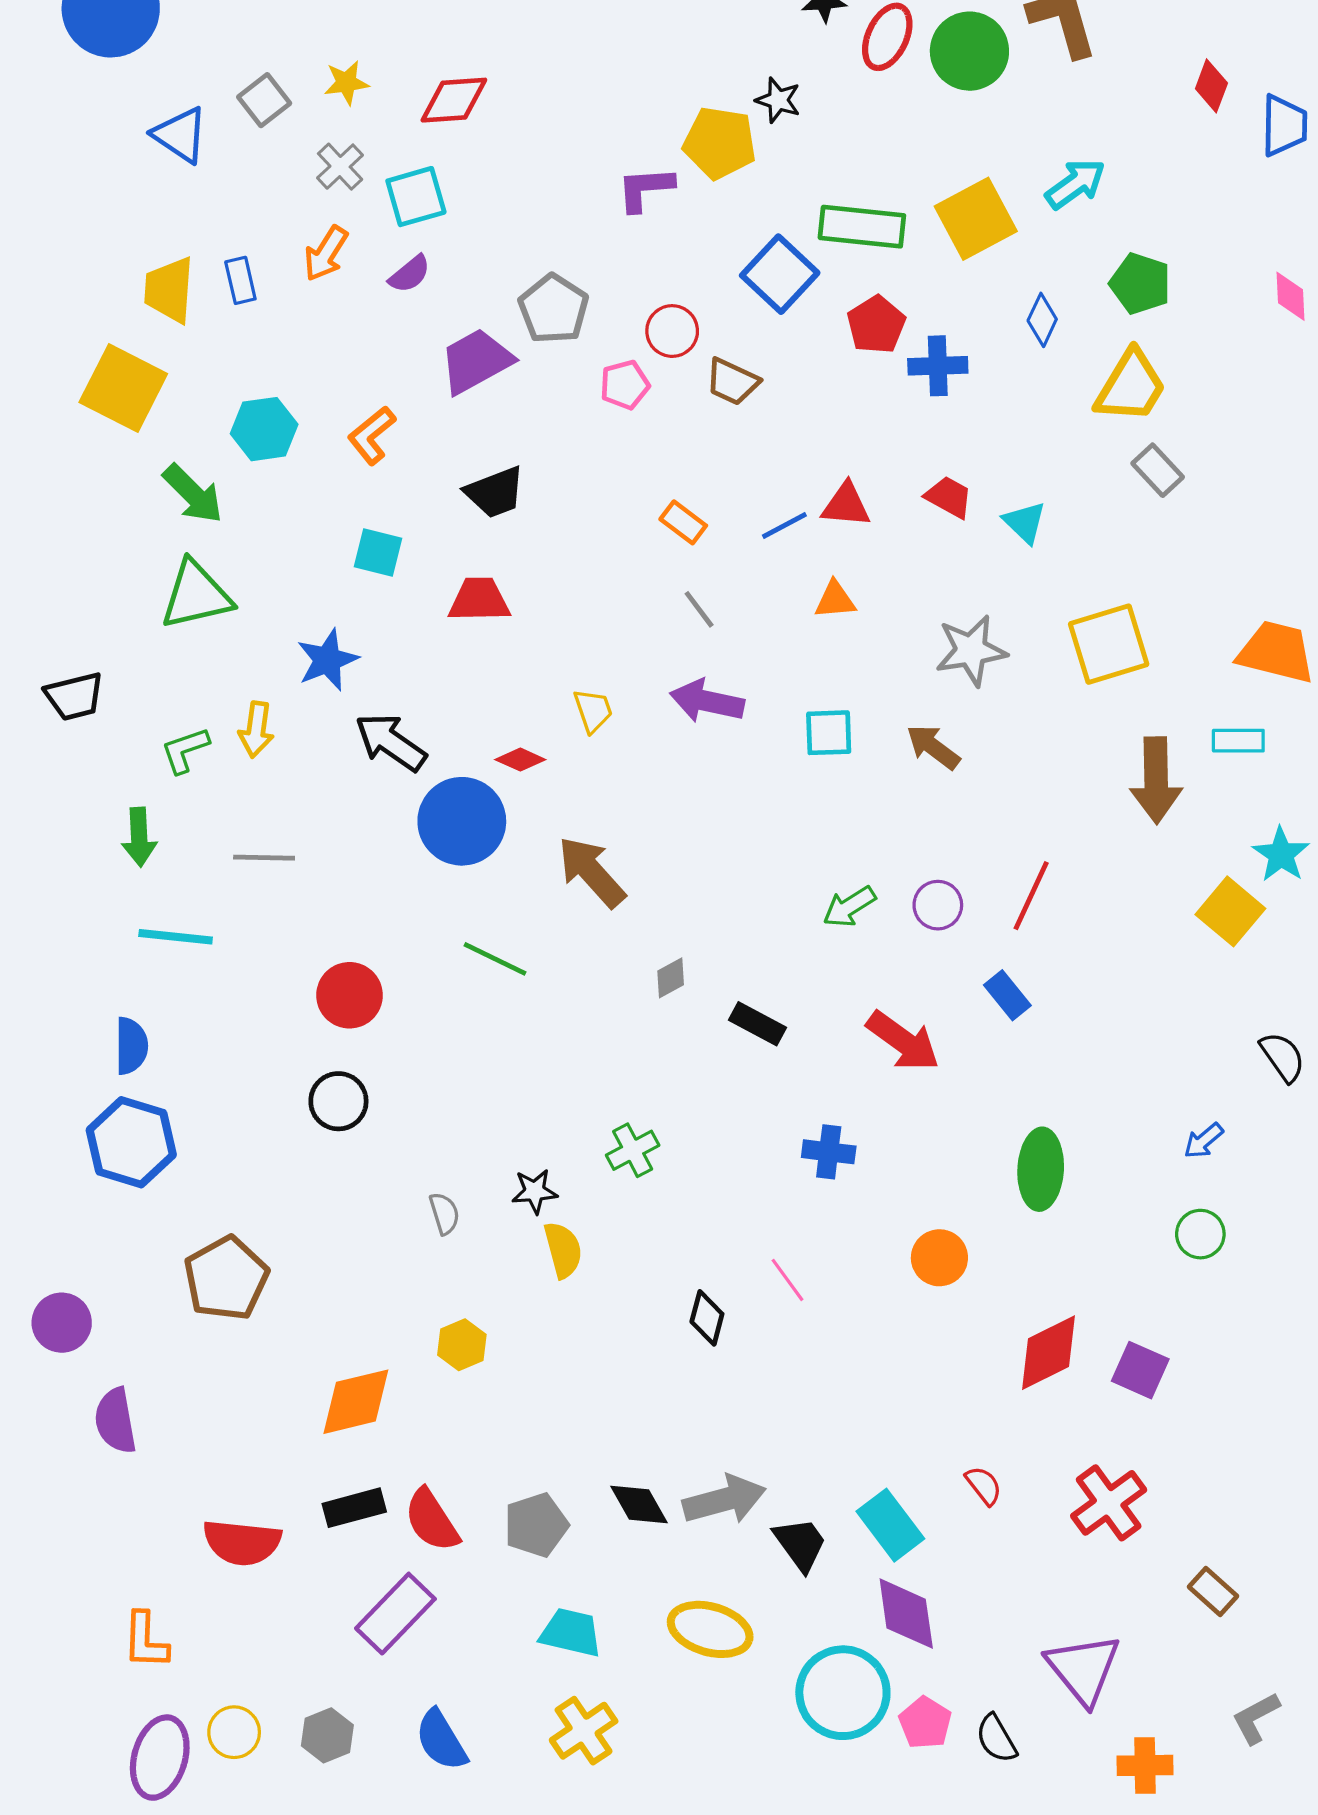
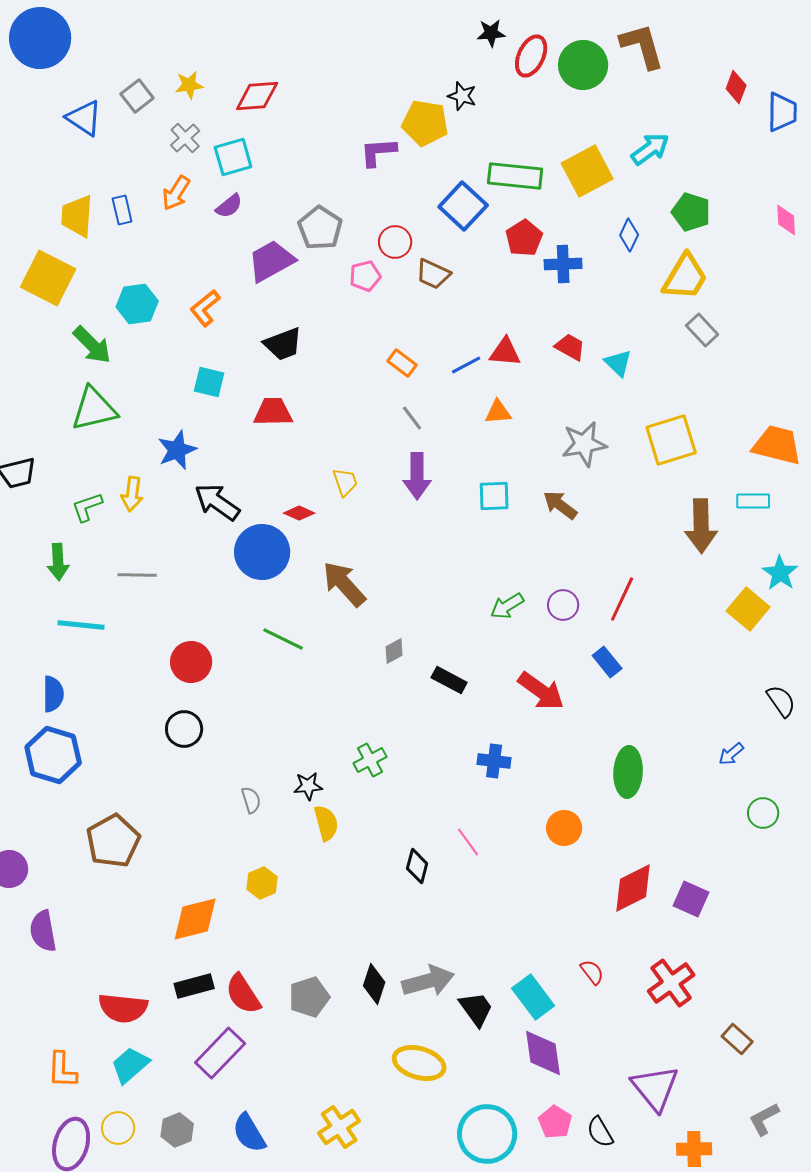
purple arrow: (707, 701) -> (417, 476), turned -102
green circle: (1200, 1234) -> (763, 813), moved
black diamond: (639, 1504) -> (374, 984), turned 48
cyan trapezoid: (571, 1633) -> (130, 1065), moved, turned -54
cyan circle: (843, 1693) -> (487, 1134), moved

